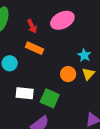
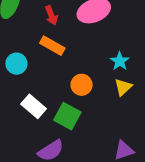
orange circle: (68, 74) -> (82, 85), moved
white rectangle: (25, 93) -> (34, 106), turned 30

